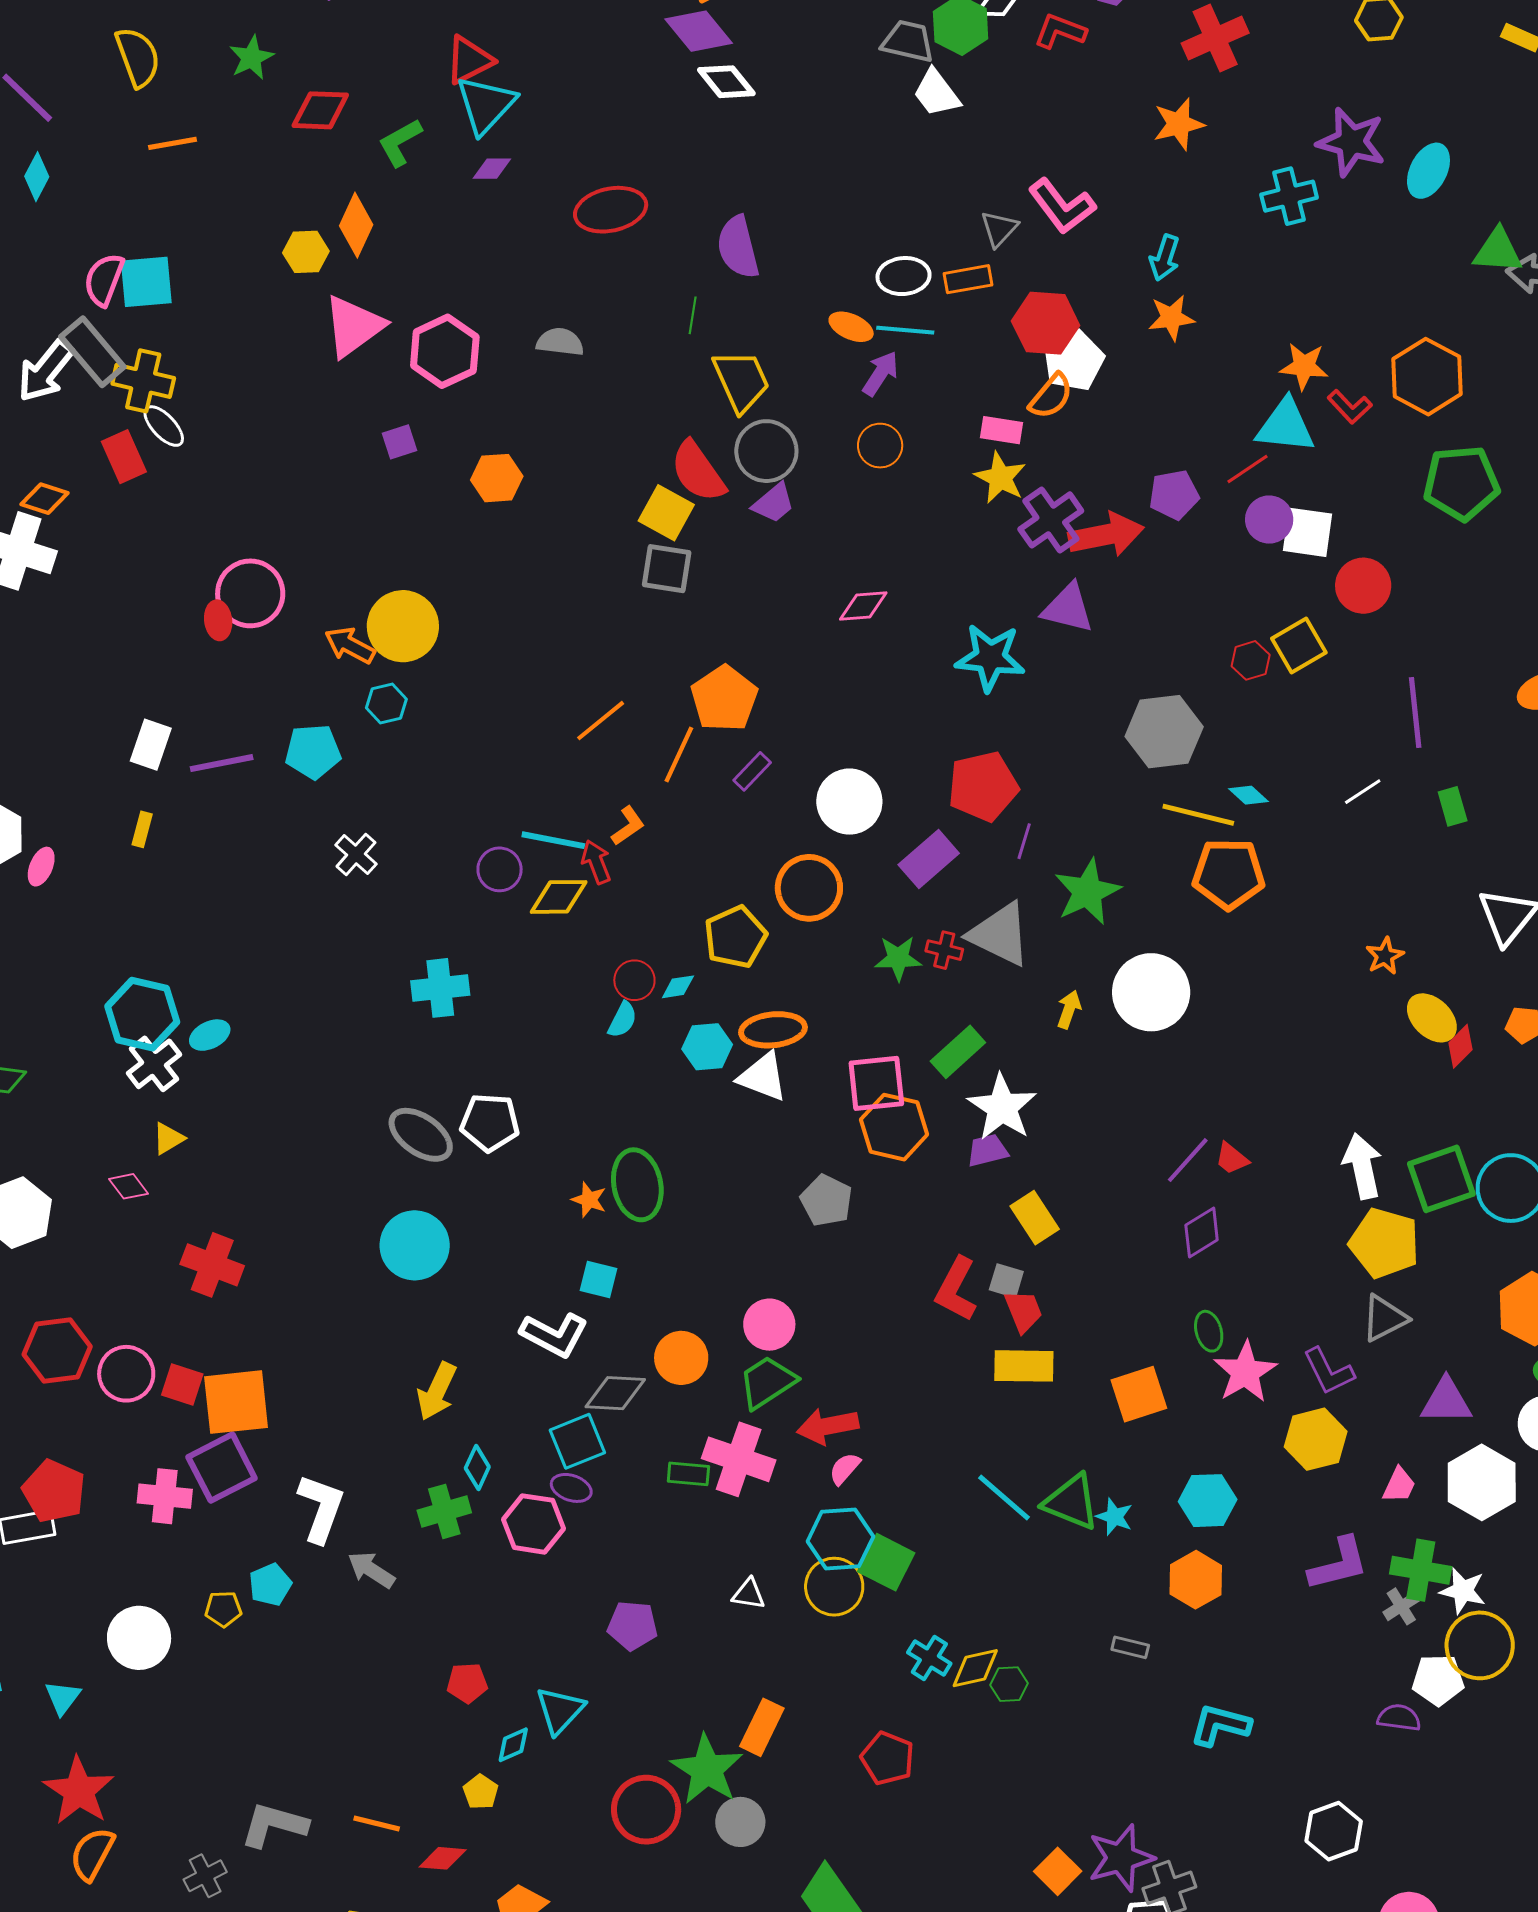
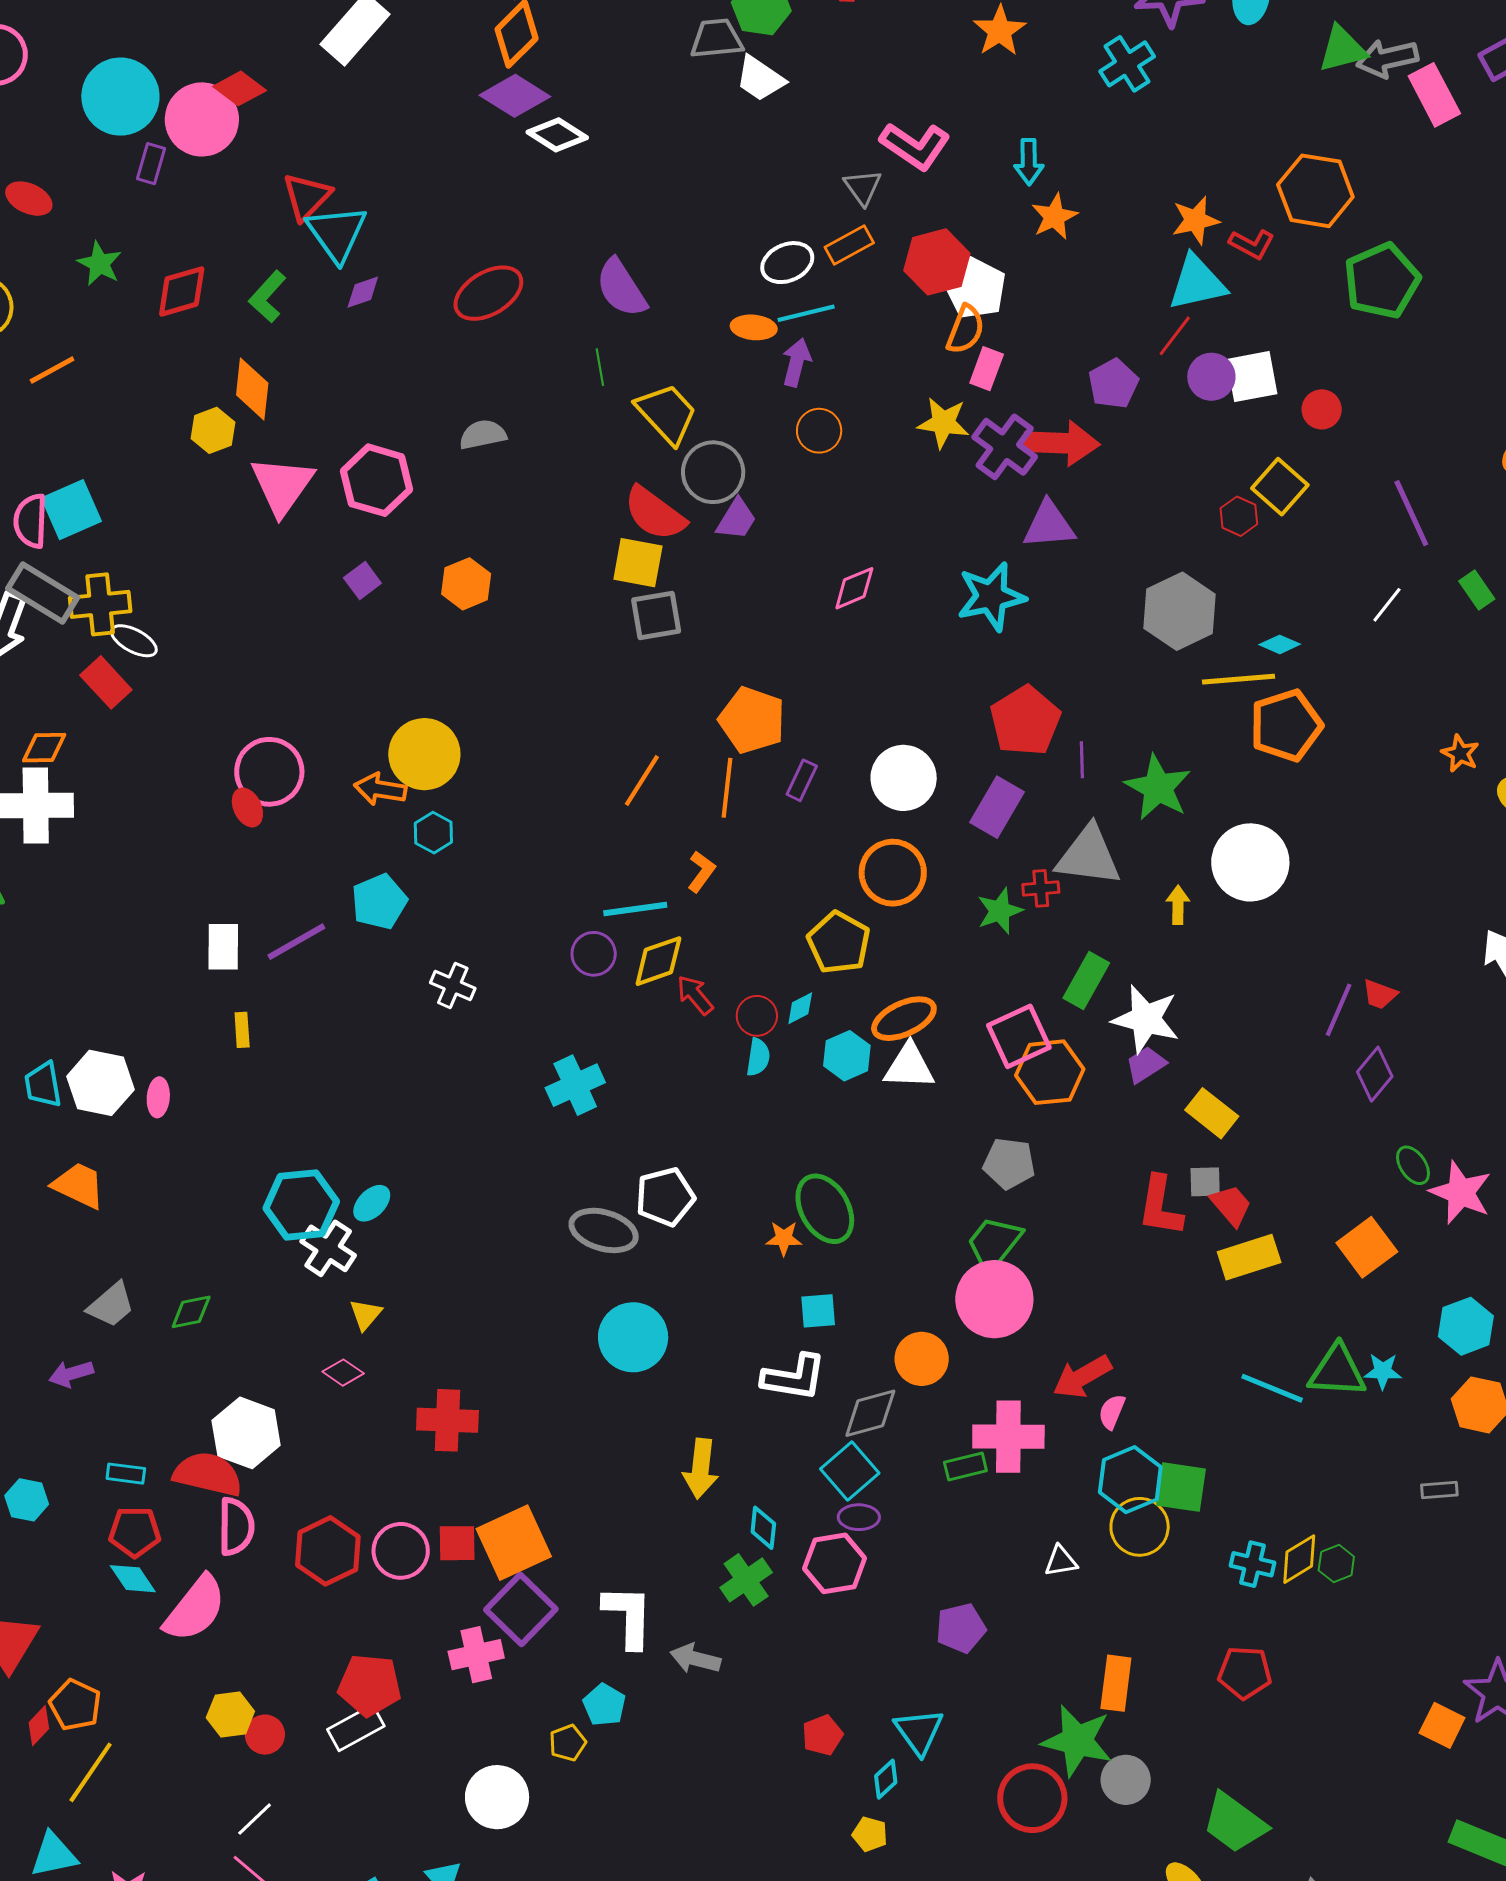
pink rectangle: (1001, 430) -> (987, 369), moved, turned -60
red arrow: (1106, 535) -> (1062, 443), turned 32
red circle: (1363, 586) -> (1322, 409), size x0.7
red arrow: (596, 862) -> (695, 995), moved
pink circle: (769, 1325) -> (994, 1299), size x1.5
green trapezoid: (767, 1382) -> (994, 1244), moved

